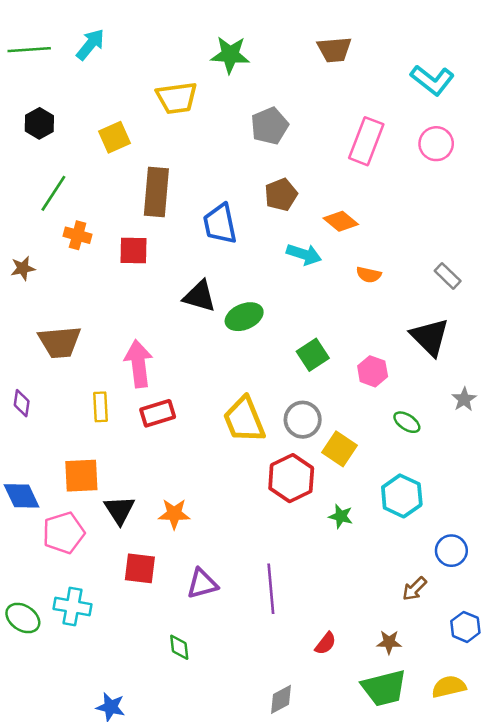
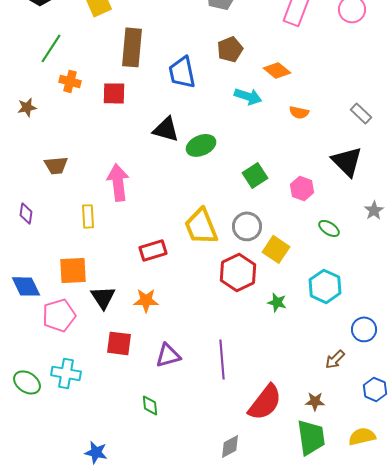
brown trapezoid: (60, 342) -> (56, 165), size x0.7
red rectangle: (158, 413) -> (153, 250), moved
red semicircle: (325, 643) -> (265, 402), size x2.0
green trapezoid: (384, 688) -> (311, 437), turned -84

